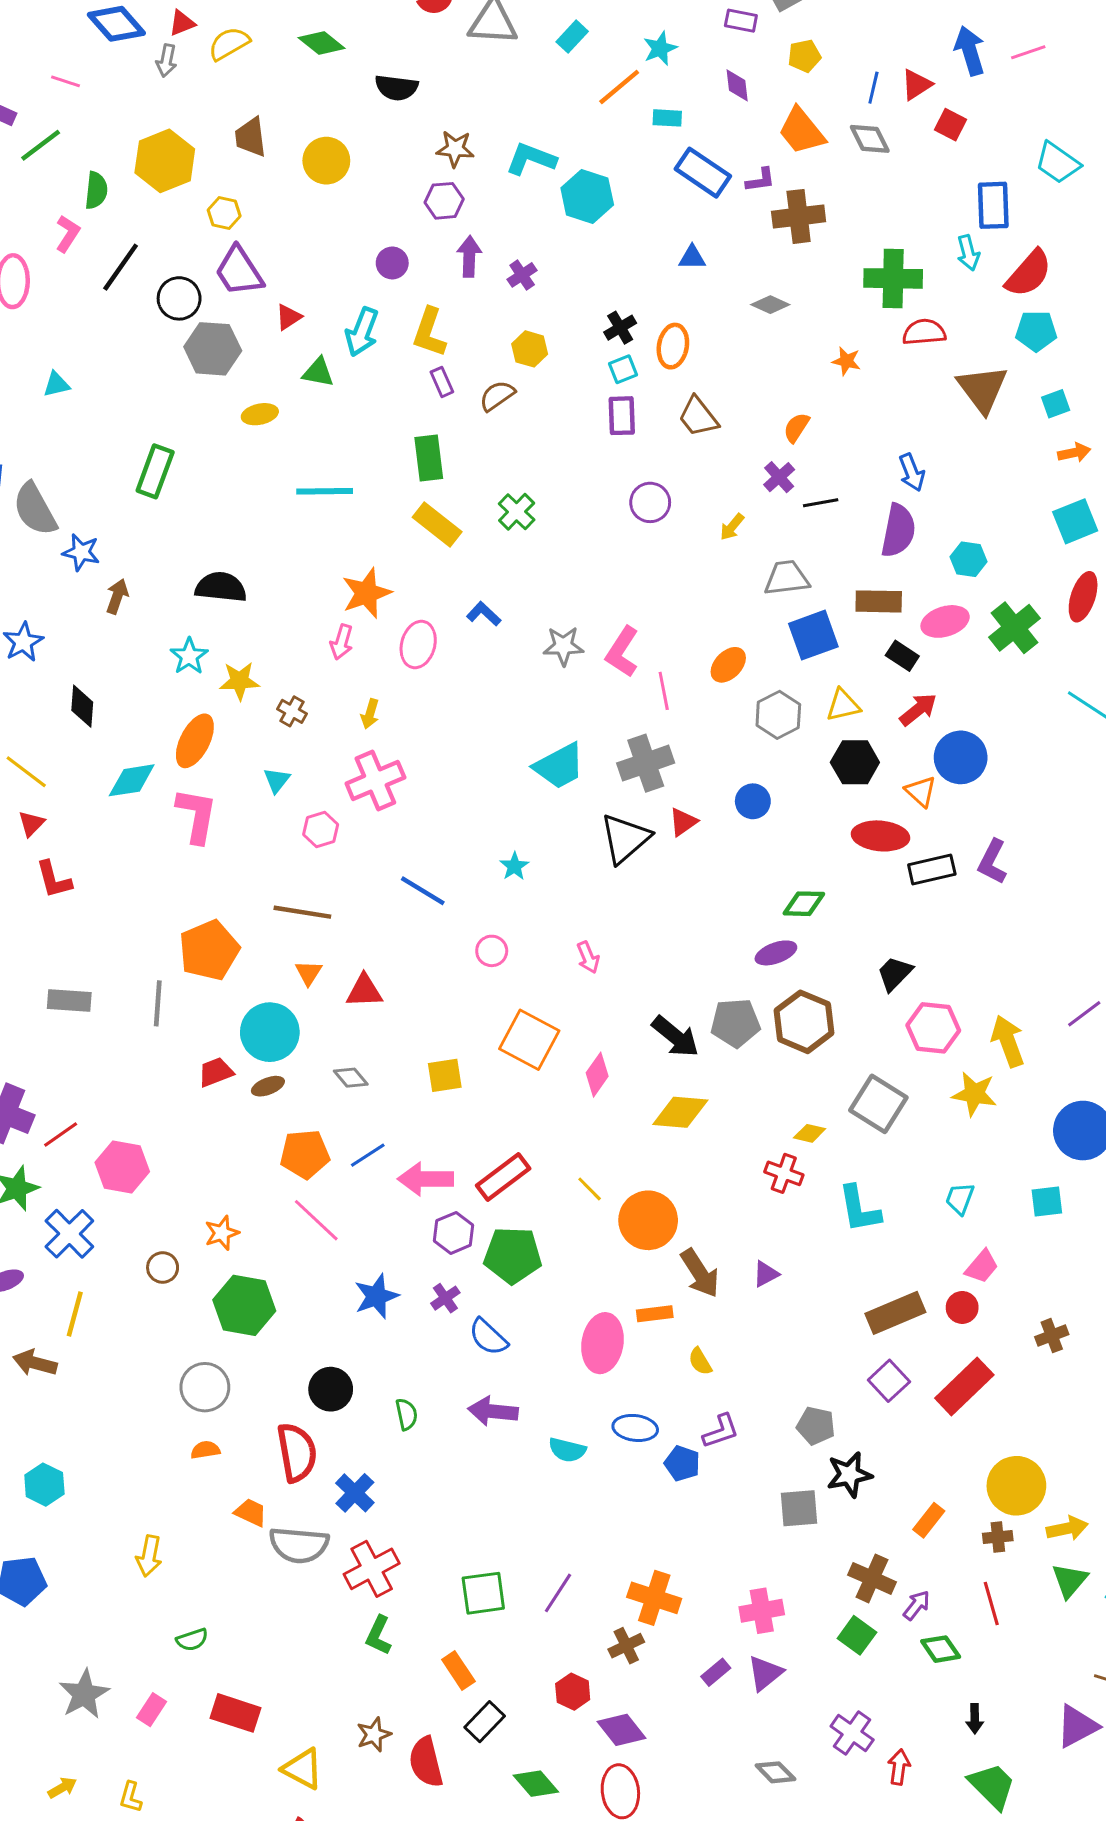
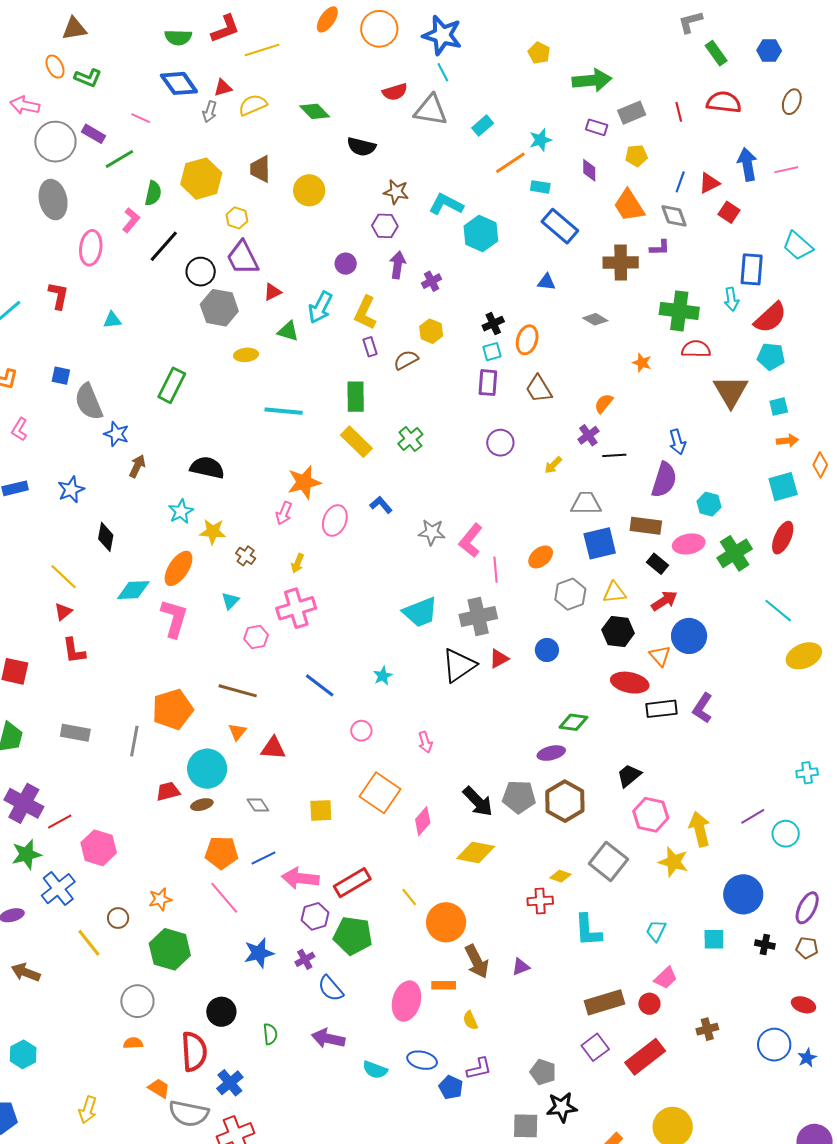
purple L-shape: (760, 180) -> (660, 248), moved
red cross: (784, 1173) -> (540, 901), turned -30
yellow line: (75, 1314) -> (89, 943), moved, turned -60

